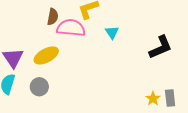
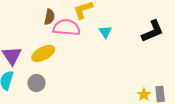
black L-shape: (161, 47) -> (153, 31), moved

